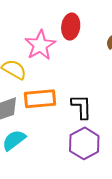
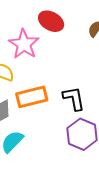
red ellipse: (71, 27) -> (51, 21), turned -60

